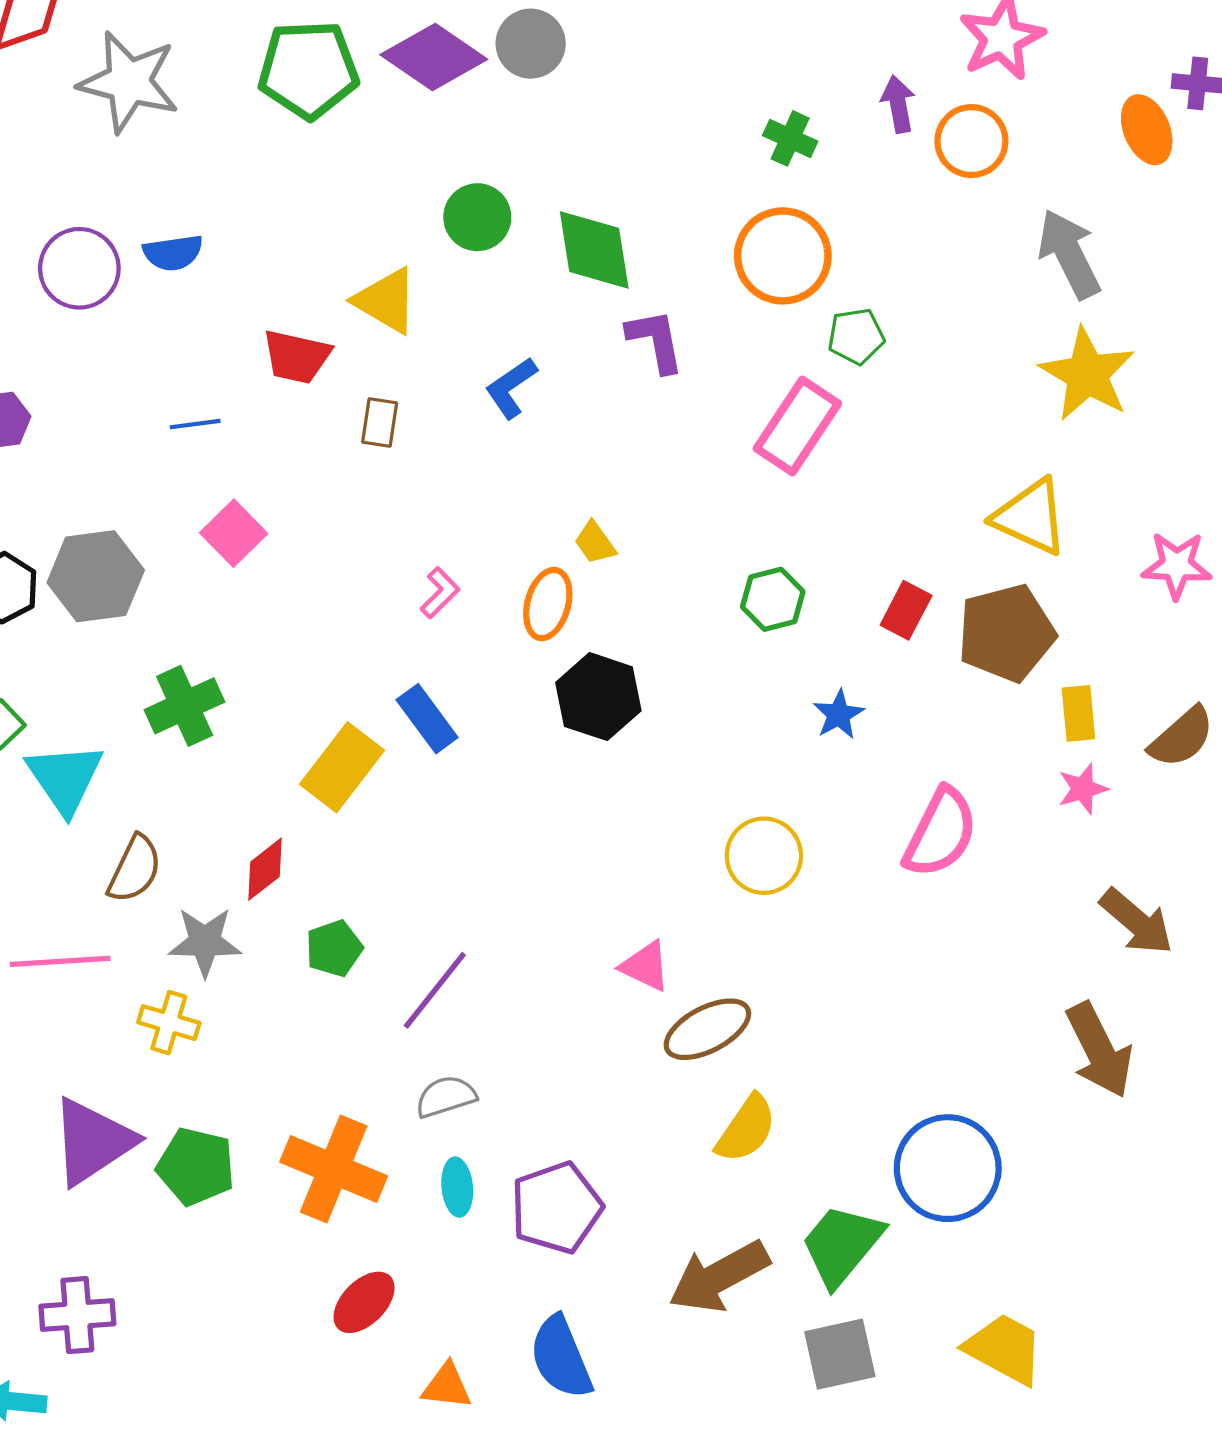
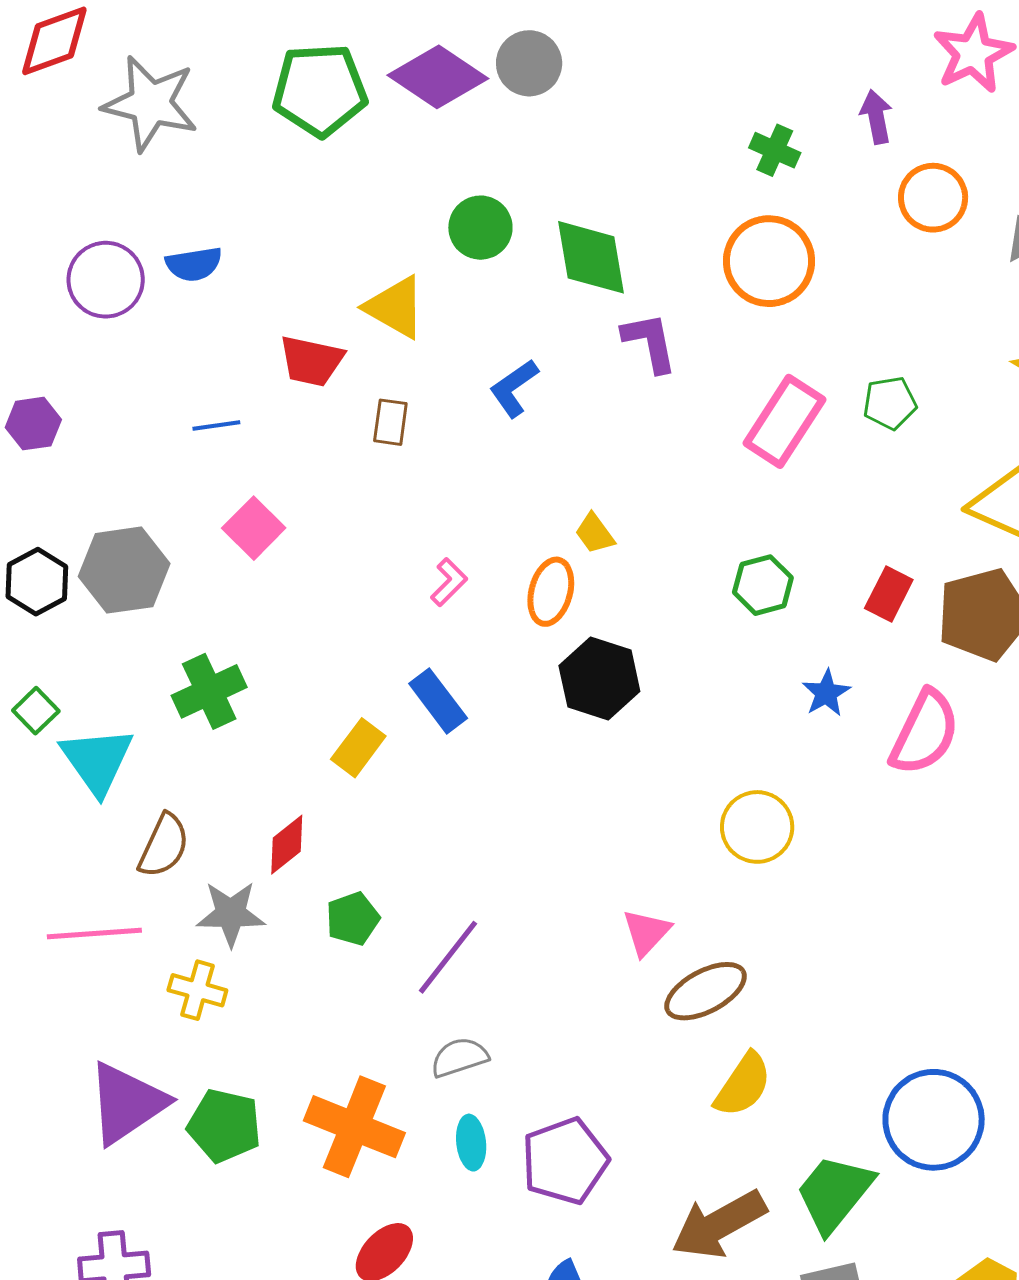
orange circle: (971, 141) -> (933, 198), moved
green pentagon: (856, 336) -> (890, 403), moved
yellow rectangle: (342, 767) -> (358, 748), size x0.7
pink semicircle: (941, 833) -> (925, 733), moved
pink triangle: (645, 966) -> (646, 932), turned 48

